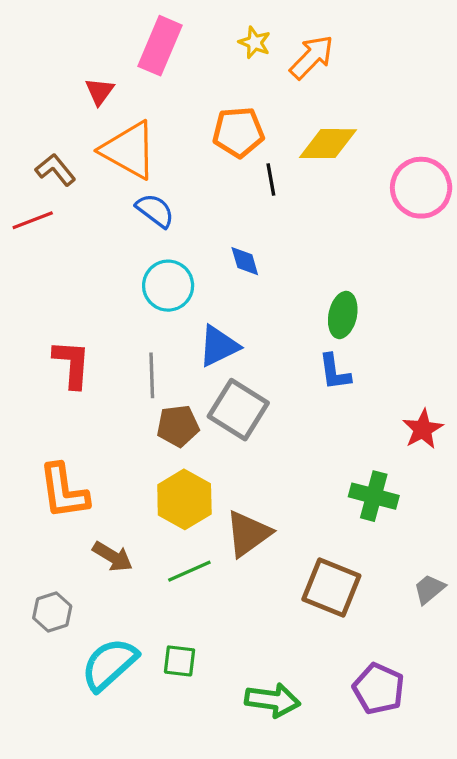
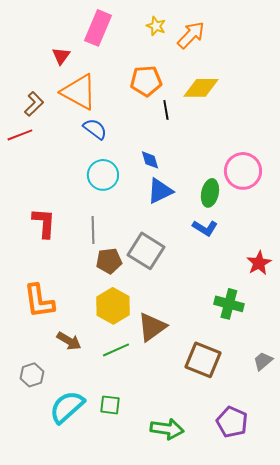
brown L-shape: (55, 170) -> (34, 104), turned 85
pink circle: (421, 188) -> (243, 171), moved
blue triangle: (219, 346) -> (160, 191), moved
blue L-shape: (335, 372) -> (205, 228), turned -50

